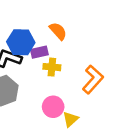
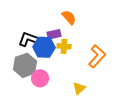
blue hexagon: (21, 42) -> (44, 47), moved
pink circle: (53, 107) -> (40, 78), moved

